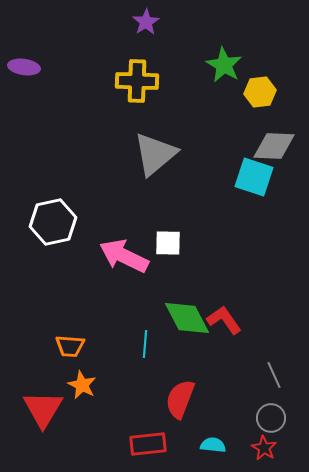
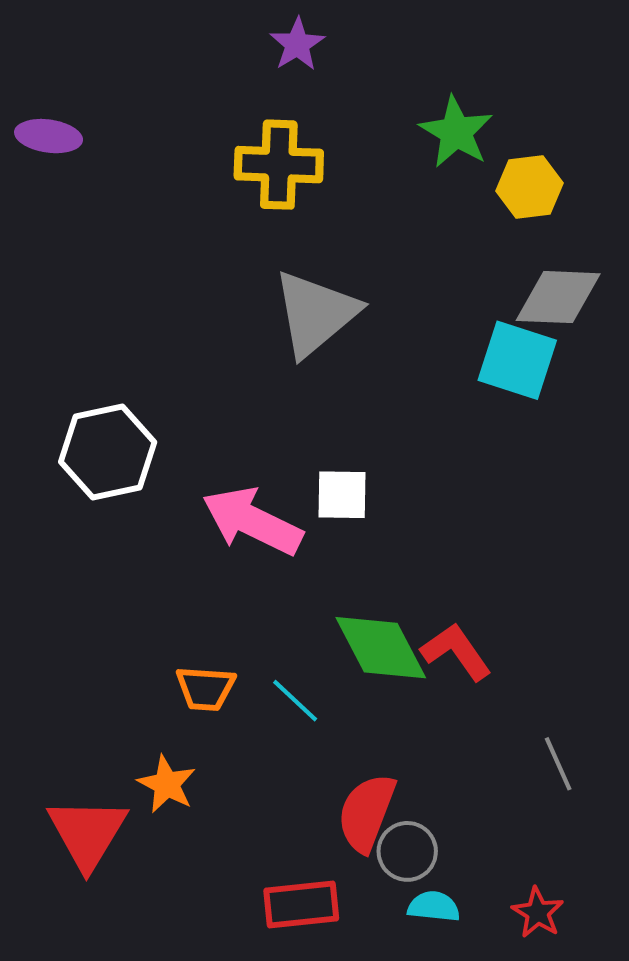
cyan line: (145, 344) -> (295, 701), turned -52
orange trapezoid: (70, 346) -> (205, 688), moved
gray circle: (271, 418) -> (407, 851), moved

